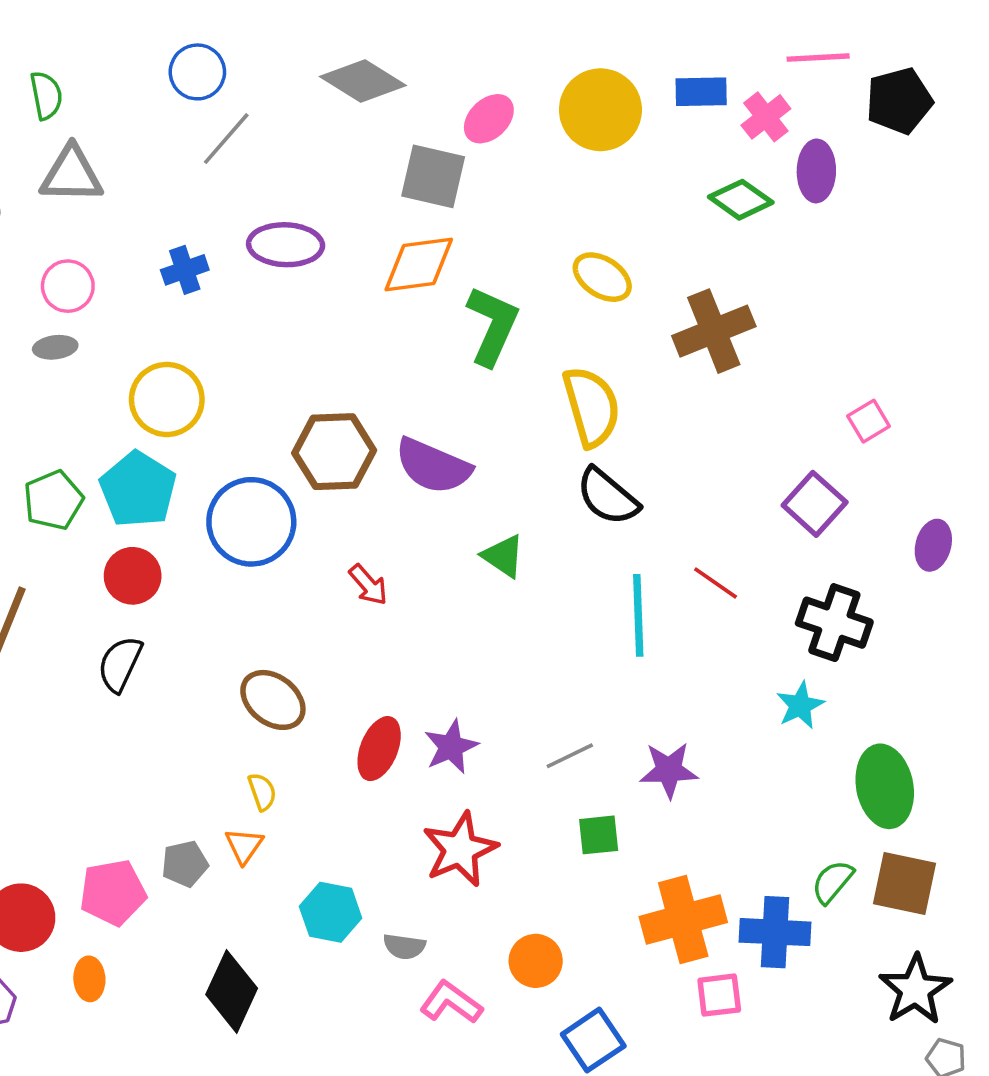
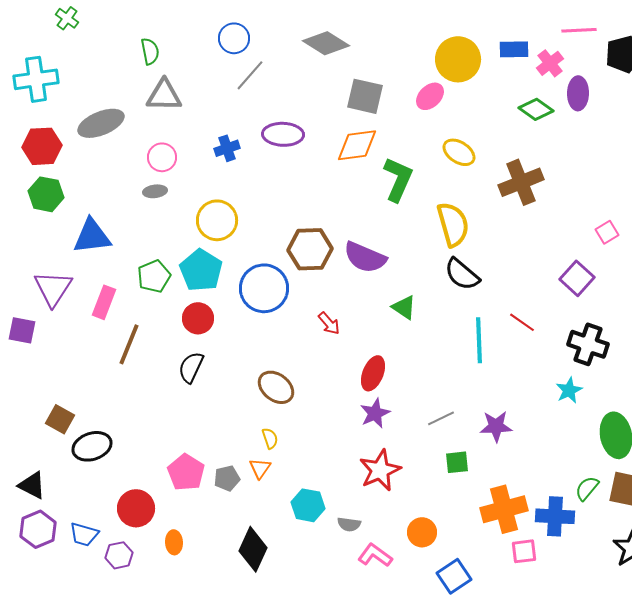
pink ellipse: (489, 119) -> (430, 96), moved
red ellipse: (379, 749) -> (373, 373), moved
pink pentagon: (113, 892) -> (186, 472), moved, turned -30

